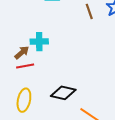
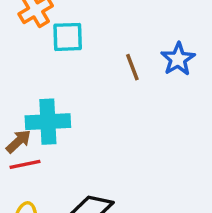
cyan cross: (39, 42) -> (48, 122), size x1.4

